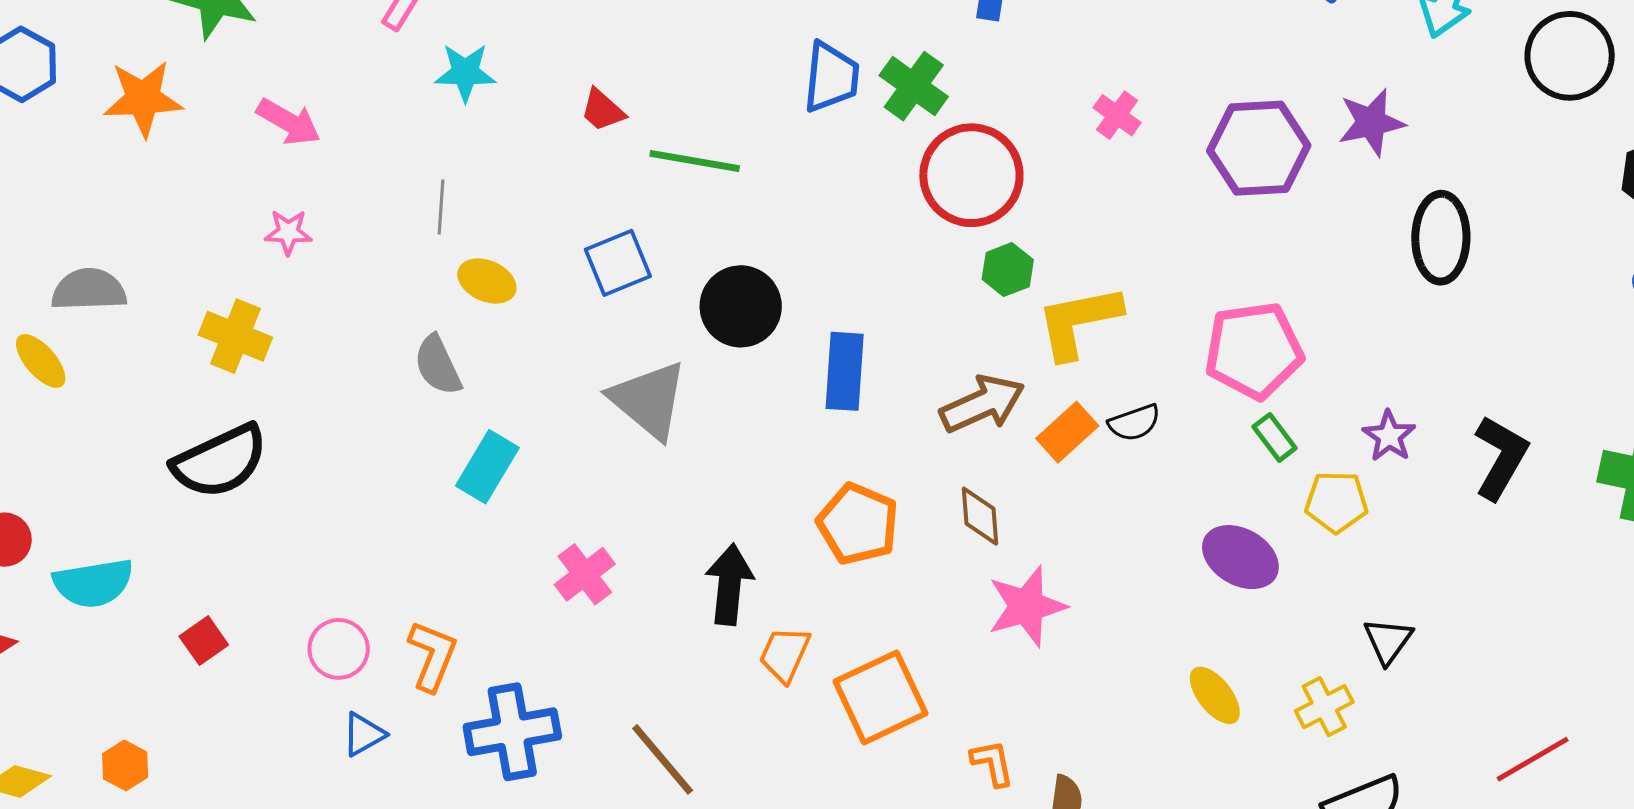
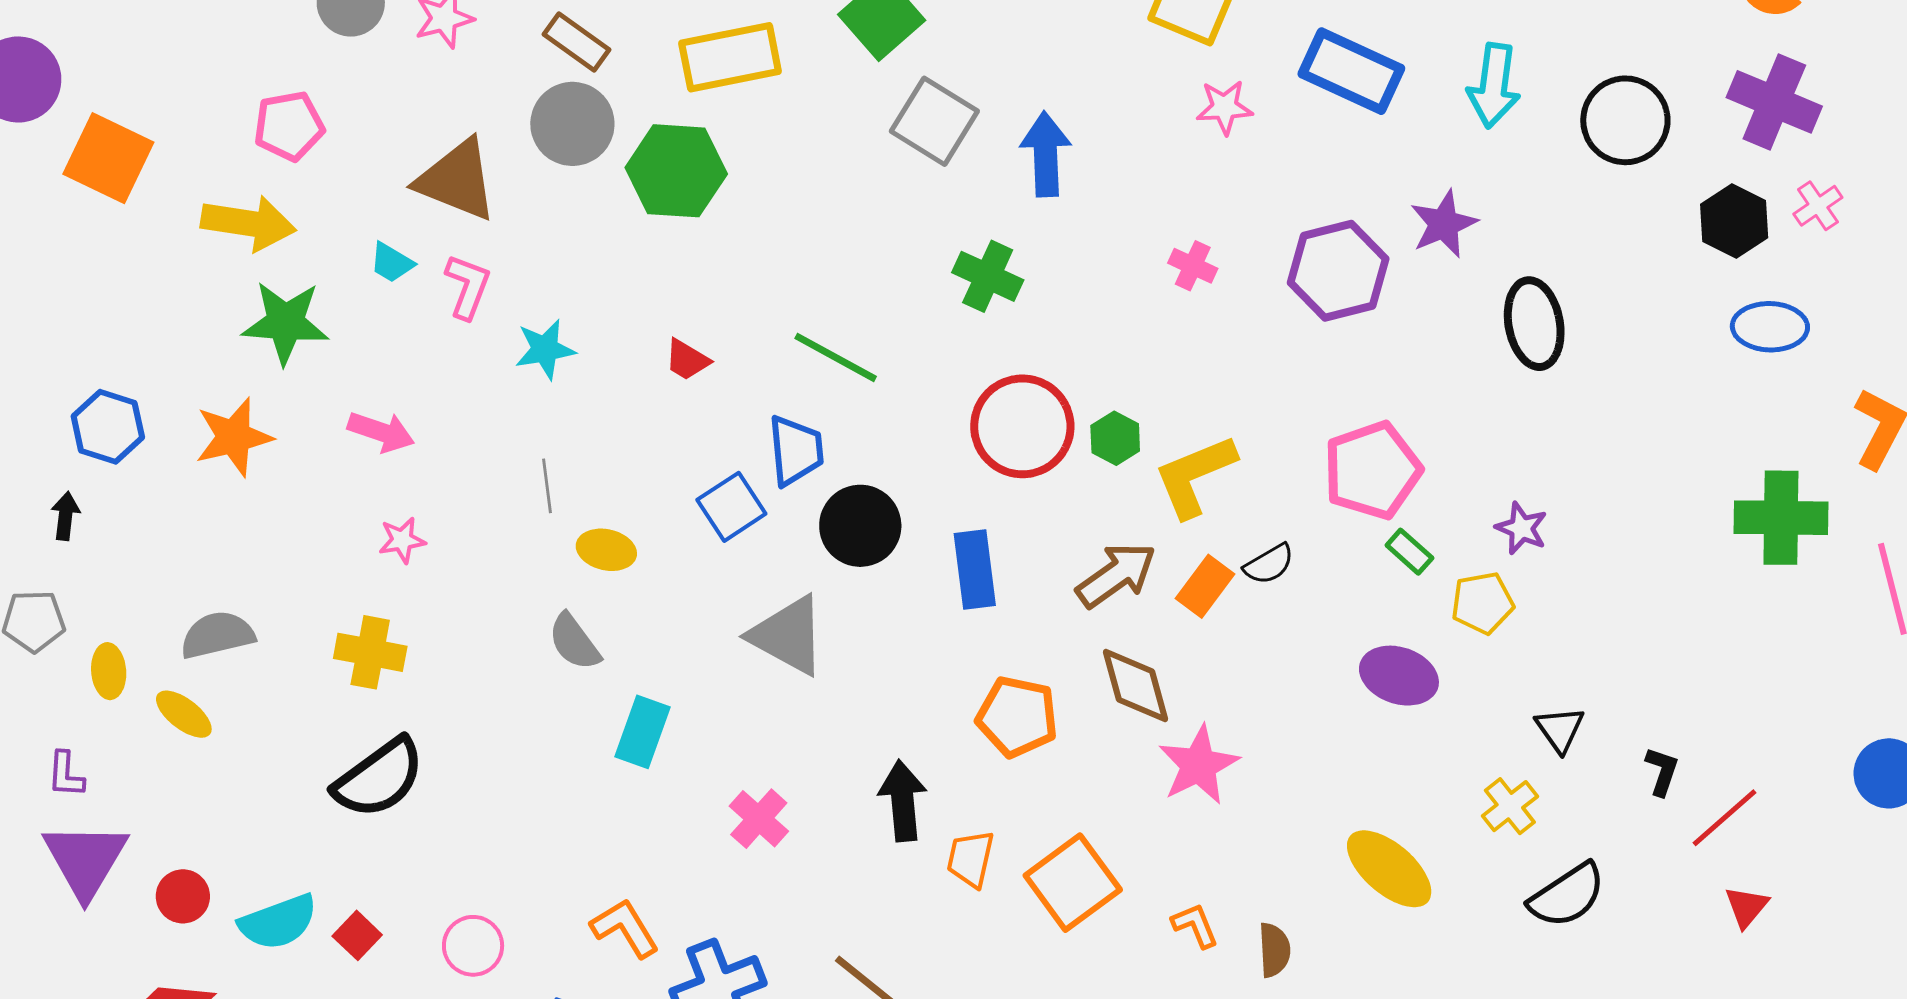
blue trapezoid: (831, 77) -> (796, 450), moved
green line: (695, 161) -> (836, 357), moved, turned 30
red circle: (971, 175) -> (1022, 426), moved
black L-shape: (1501, 457) -> (1662, 771), moved, size x0.6
brown diamond: (980, 516) -> (1135, 686), size x1.4
red square: (204, 641) -> (357, 935), moved
pink circle: (339, 649) -> (473, 946), moved
orange L-shape: (432, 656) -> (625, 928), turned -42
yellow ellipse: (1215, 695) -> (1389, 869), moved, size x1.5

